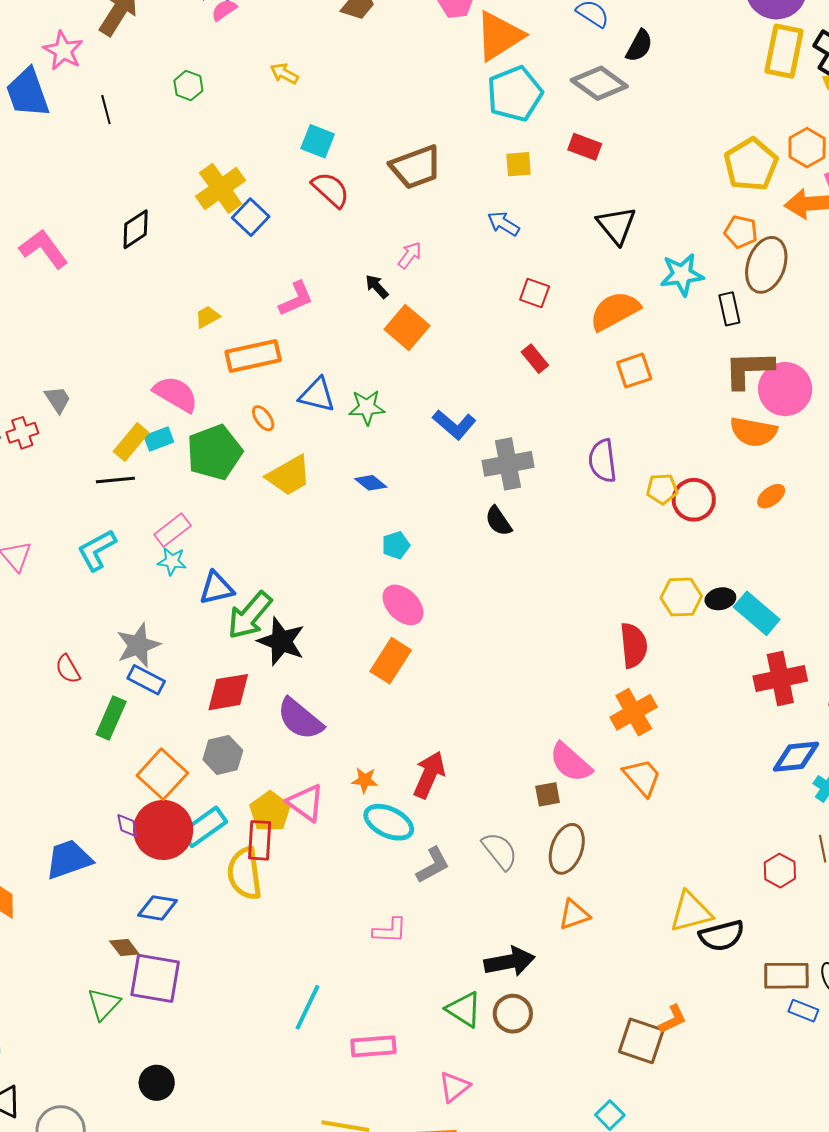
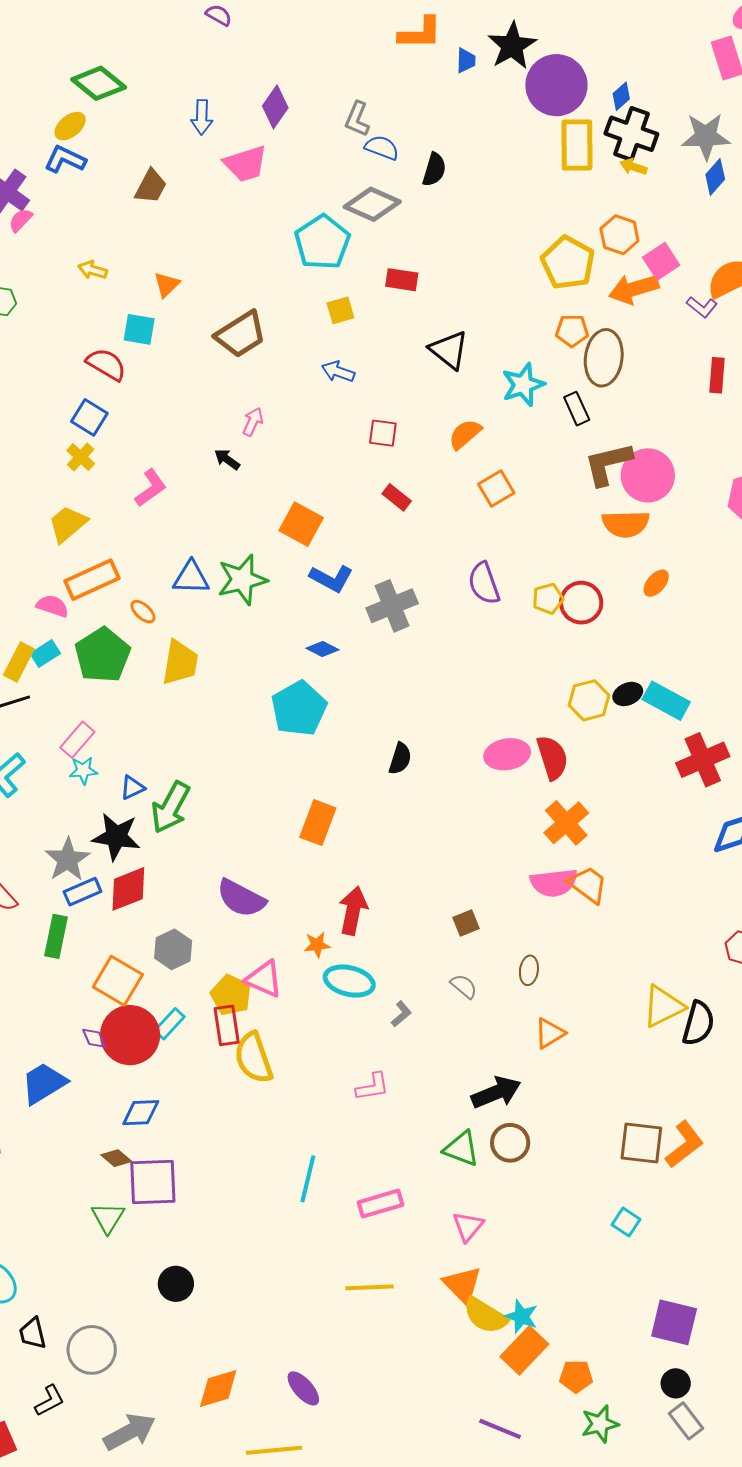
orange triangle: (499, 36) -> (167, 285), moved, size x0.5
gray diamond: (599, 83) -> (372, 204), moved
yellow cross: (221, 188) -> (81, 457), moved, size x0.6
red semicircle: (331, 190) -> (106, 364), moved
orange semicircle: (615, 311) -> (465, 434), size x0.7
yellow trapezoid: (207, 317) -> (68, 524), size x1.6
orange square: (407, 327) -> (301, 524), moved
orange rectangle: (253, 356) -> (92, 580), moved
pink semicircle: (176, 394) -> (52, 606), size x0.7
green star: (367, 407) -> (242, 580), size x1.4
yellow trapezoid: (289, 476) -> (180, 662), turned -39
blue diamond: (371, 483) -> (323, 649), moved
black semicircle: (498, 521) -> (400, 759), moved, turned -116
cyan pentagon: (396, 545) -> (299, 709), size x2.0
blue triangle: (216, 588) -> (132, 788), size x0.7
pink ellipse: (403, 605) -> (507, 754), moved, turned -42
black star: (281, 641) -> (116, 837), moved
blue rectangle: (146, 680) -> (82, 892), turned -39
red diamond: (228, 692) -> (128, 889), moved
pink semicircle: (571, 762) -> (554, 883), moved, turned -36
red arrow: (429, 775) -> (353, 911), moved
brown square: (548, 794) -> (466, 923), moved
cyan rectangle: (204, 827) -> (169, 1024), size x0.7
brown ellipse: (567, 849) -> (529, 970), size x0.6
gray semicircle: (500, 851) -> (464, 986), size x0.7
gray L-shape: (433, 865) -> (401, 1014), size x0.7
yellow semicircle: (245, 873) -> (254, 1058), moved
black semicircle: (722, 936) -> (698, 1023), turned -48
orange L-shape: (673, 1019) -> (685, 1144), moved, size x1.5

